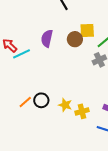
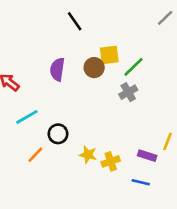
cyan line: (22, 54) -> (27, 117), moved
black circle: (41, 100) -> (58, 134), moved

